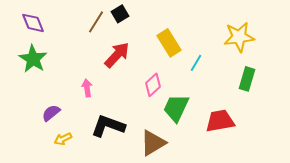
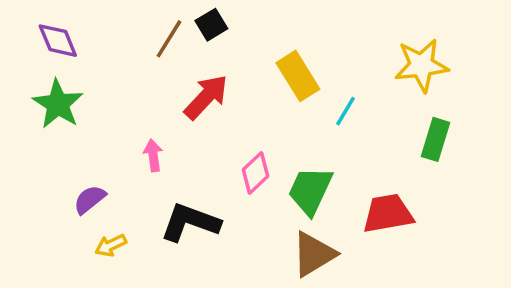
pink diamond: (153, 85) -> (256, 173), moved
brown triangle: (153, 143) -> (314, 254), moved

